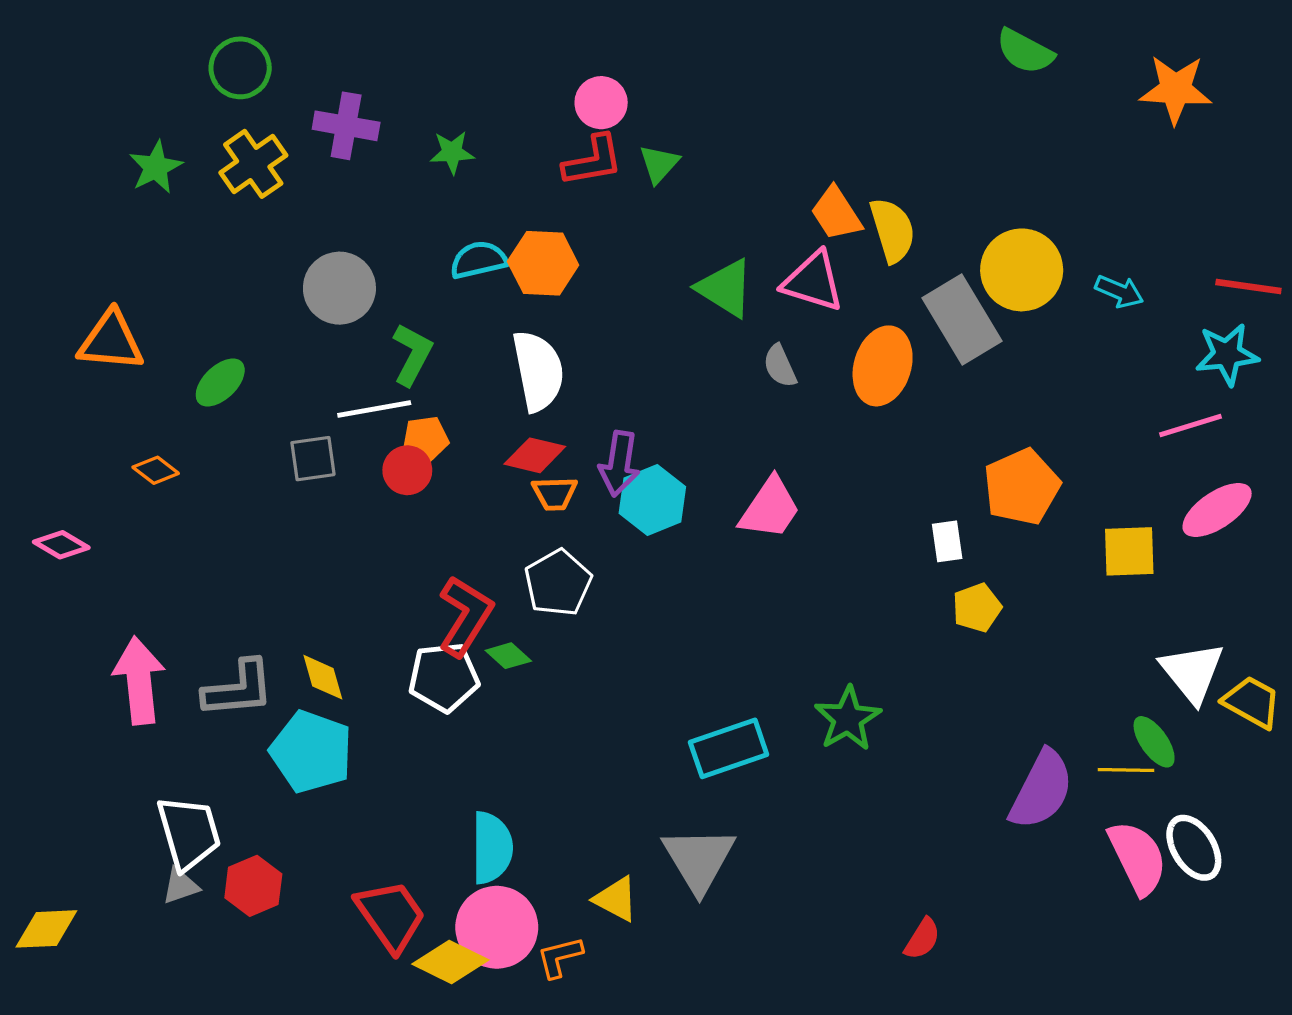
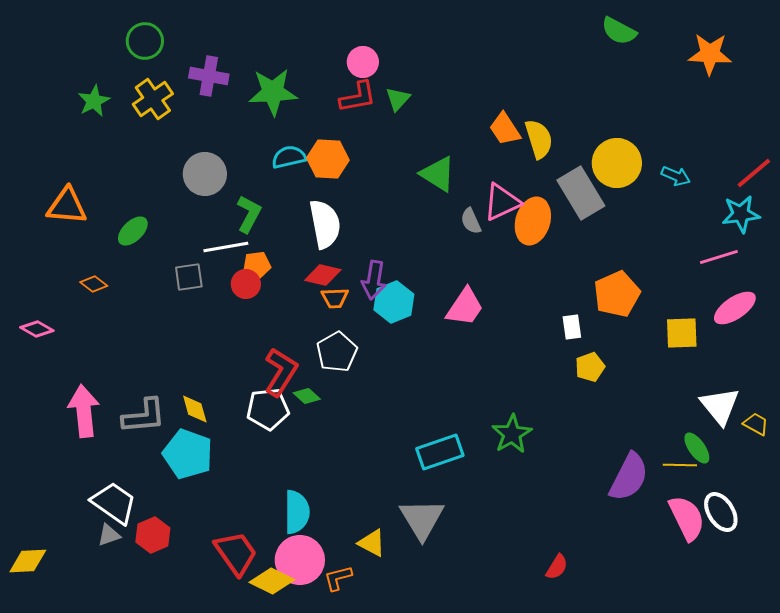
green star: (452, 152) -> (273, 92), size x1.8
pink triangle: (813, 281) -> (502, 202), moved, turned -42
red line: (1248, 286) -> (754, 173), turned -48
yellow trapezoid: (1252, 702) -> (756, 424), size x0.7
white trapezoid: (189, 833) -> (114, 503), turned -39

